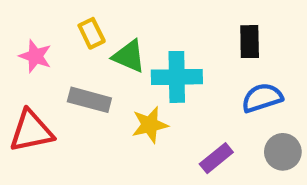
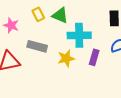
green triangle: (129, 56) -> (60, 15), moved
purple rectangle: (216, 158) -> (94, 57), moved, turned -35

